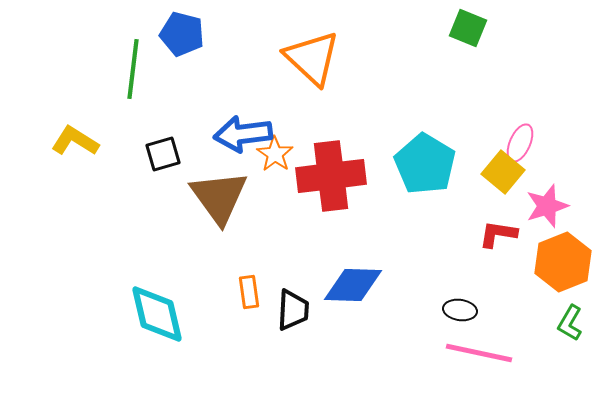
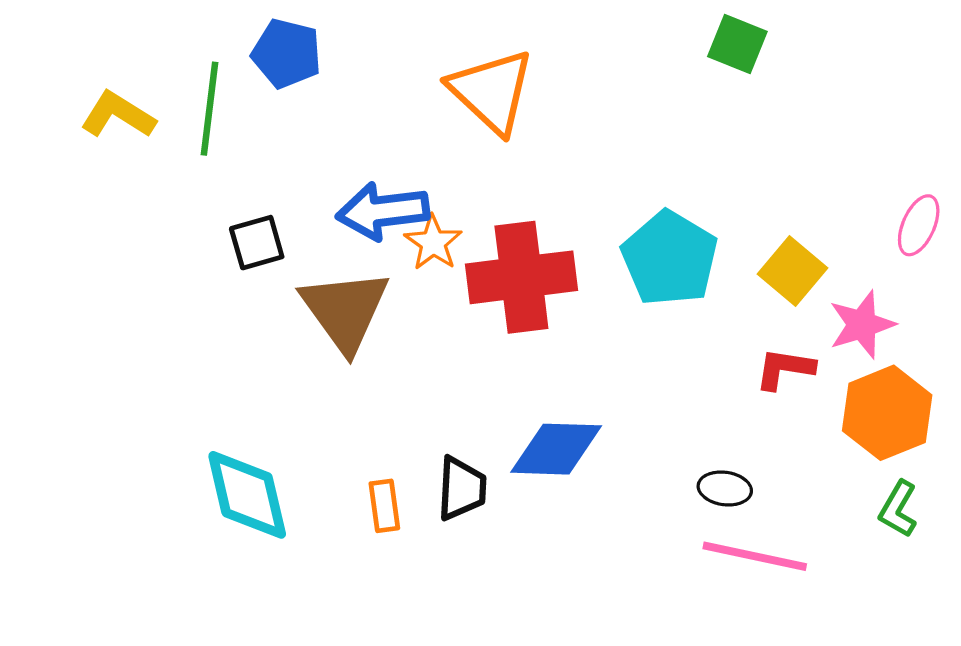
yellow L-shape: (75, 141) -> (118, 115), moved
pink ellipse: (520, 143) -> (919, 225), moved
orange rectangle: (249, 292) -> (384, 506), moved

